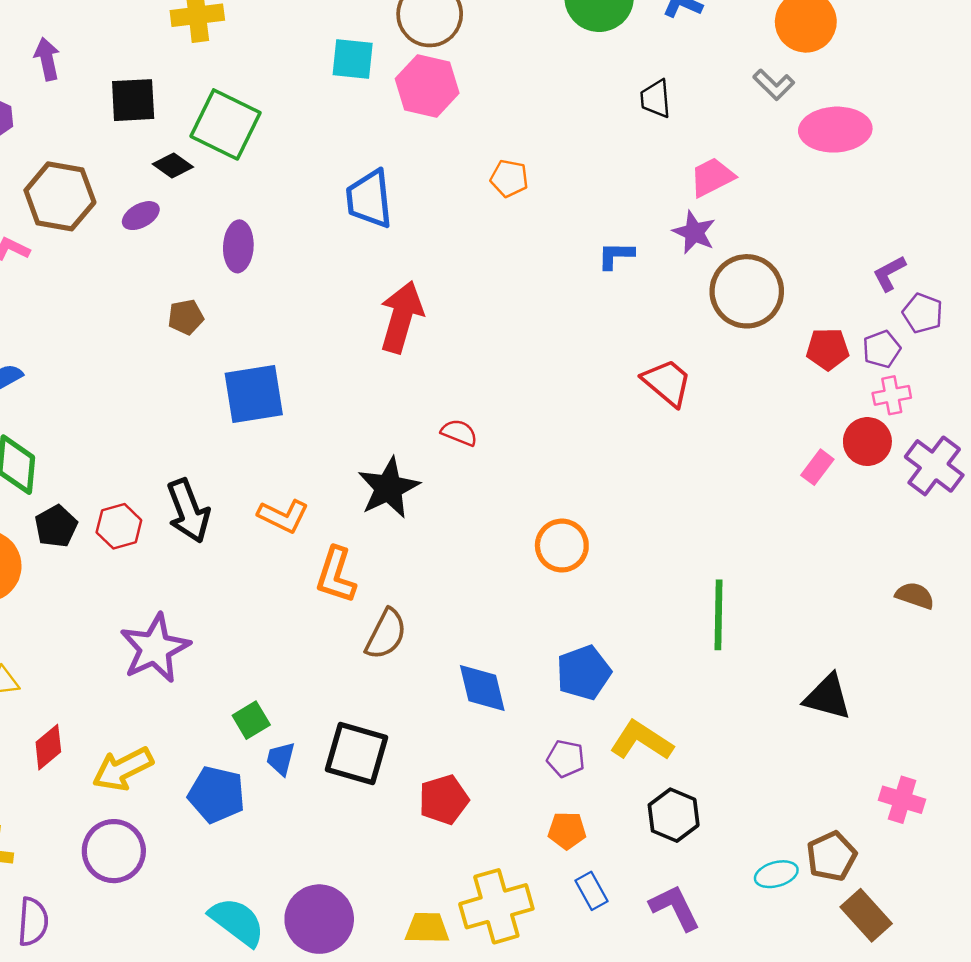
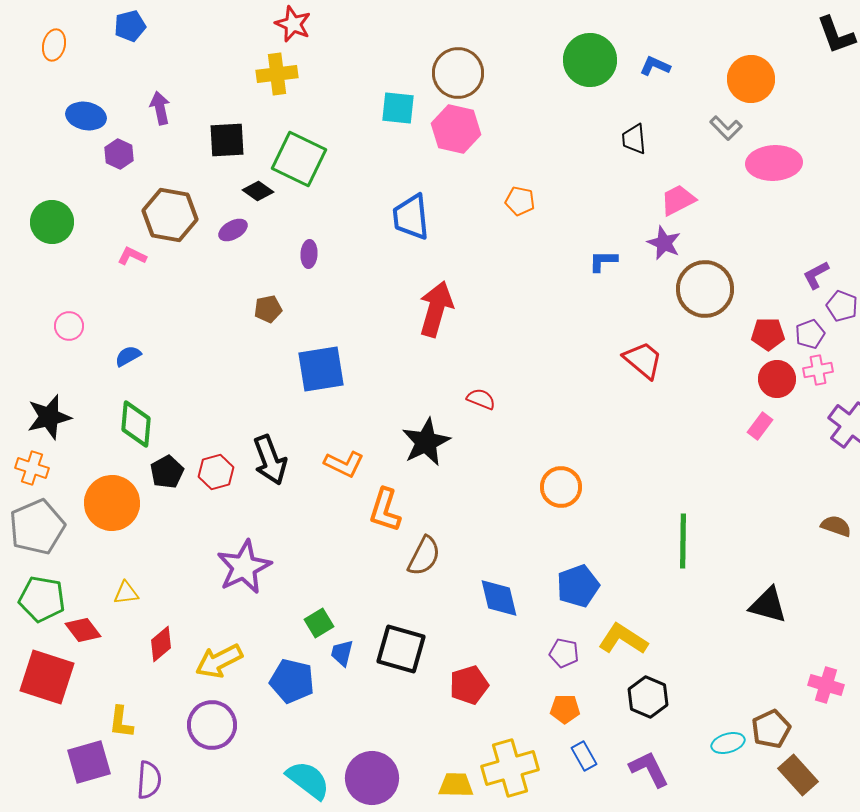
purple ellipse: (238, 246) -> (309, 254), size x0.7
red circle: (867, 442) -> (777, 379), moved

